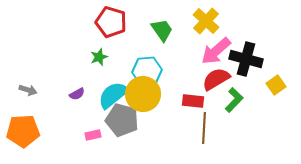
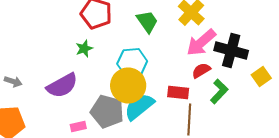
red semicircle: (216, 79) -> (201, 70), size x0.7
purple semicircle: (77, 94) -> (62, 86), size x2.0
cyan semicircle: (113, 95) -> (139, 106), moved

